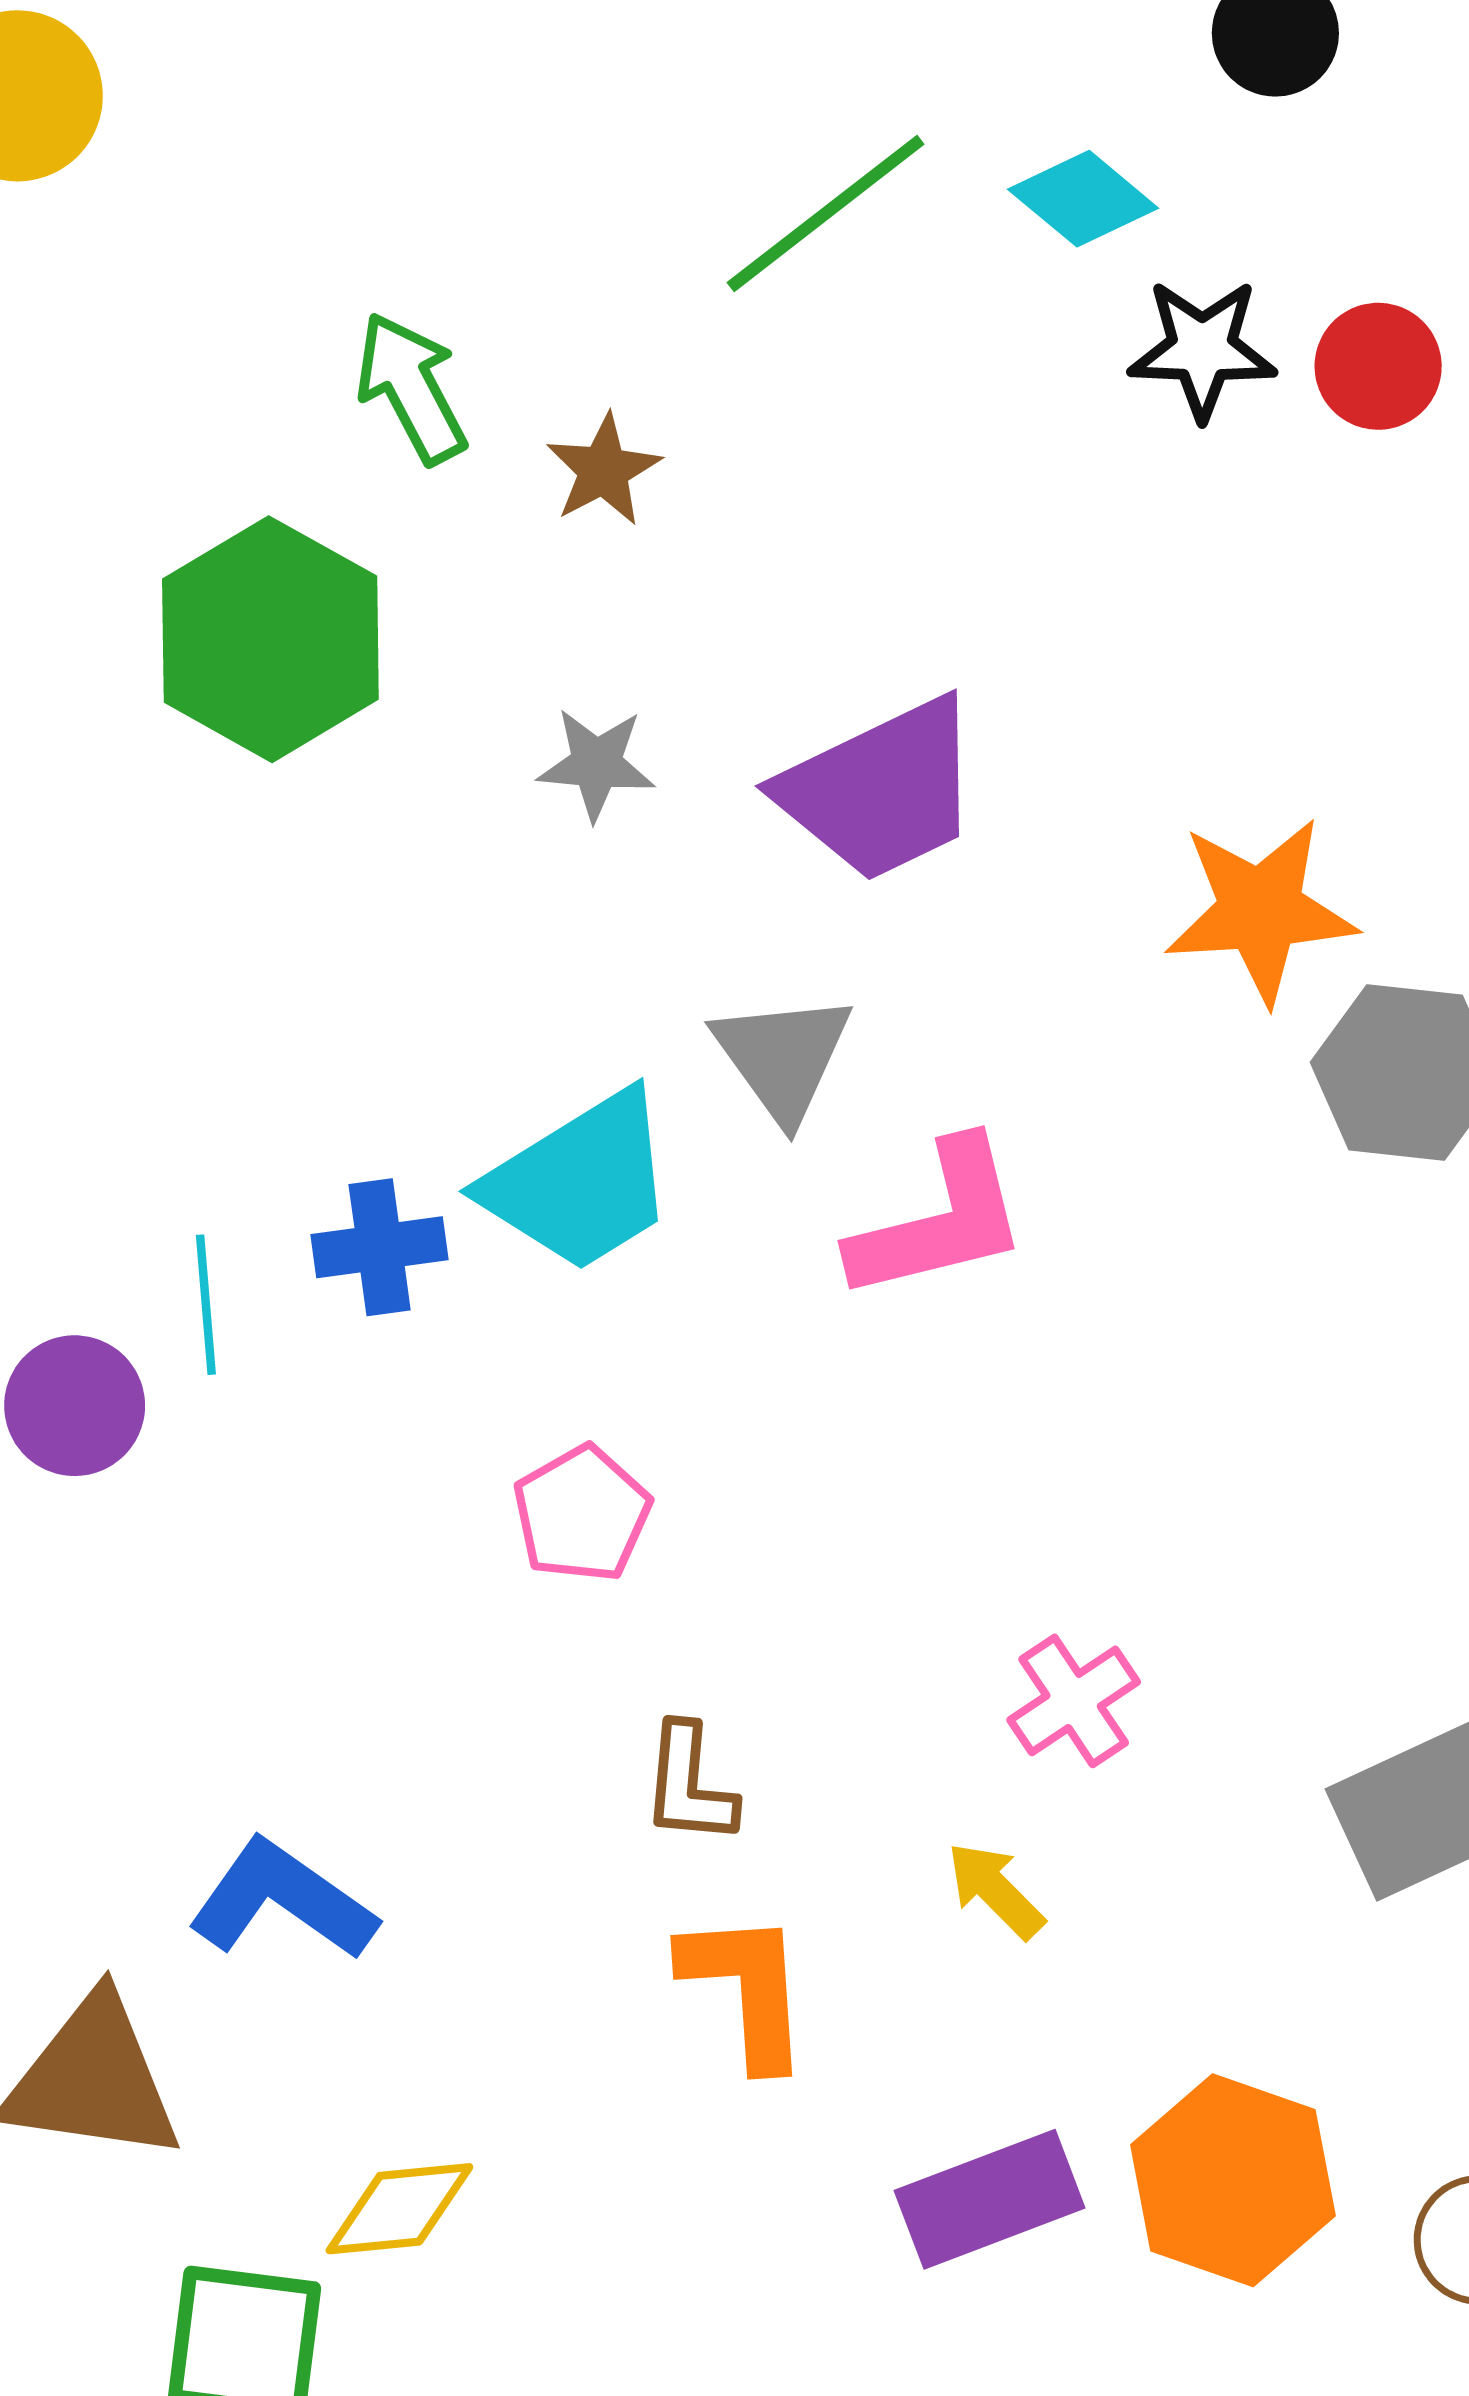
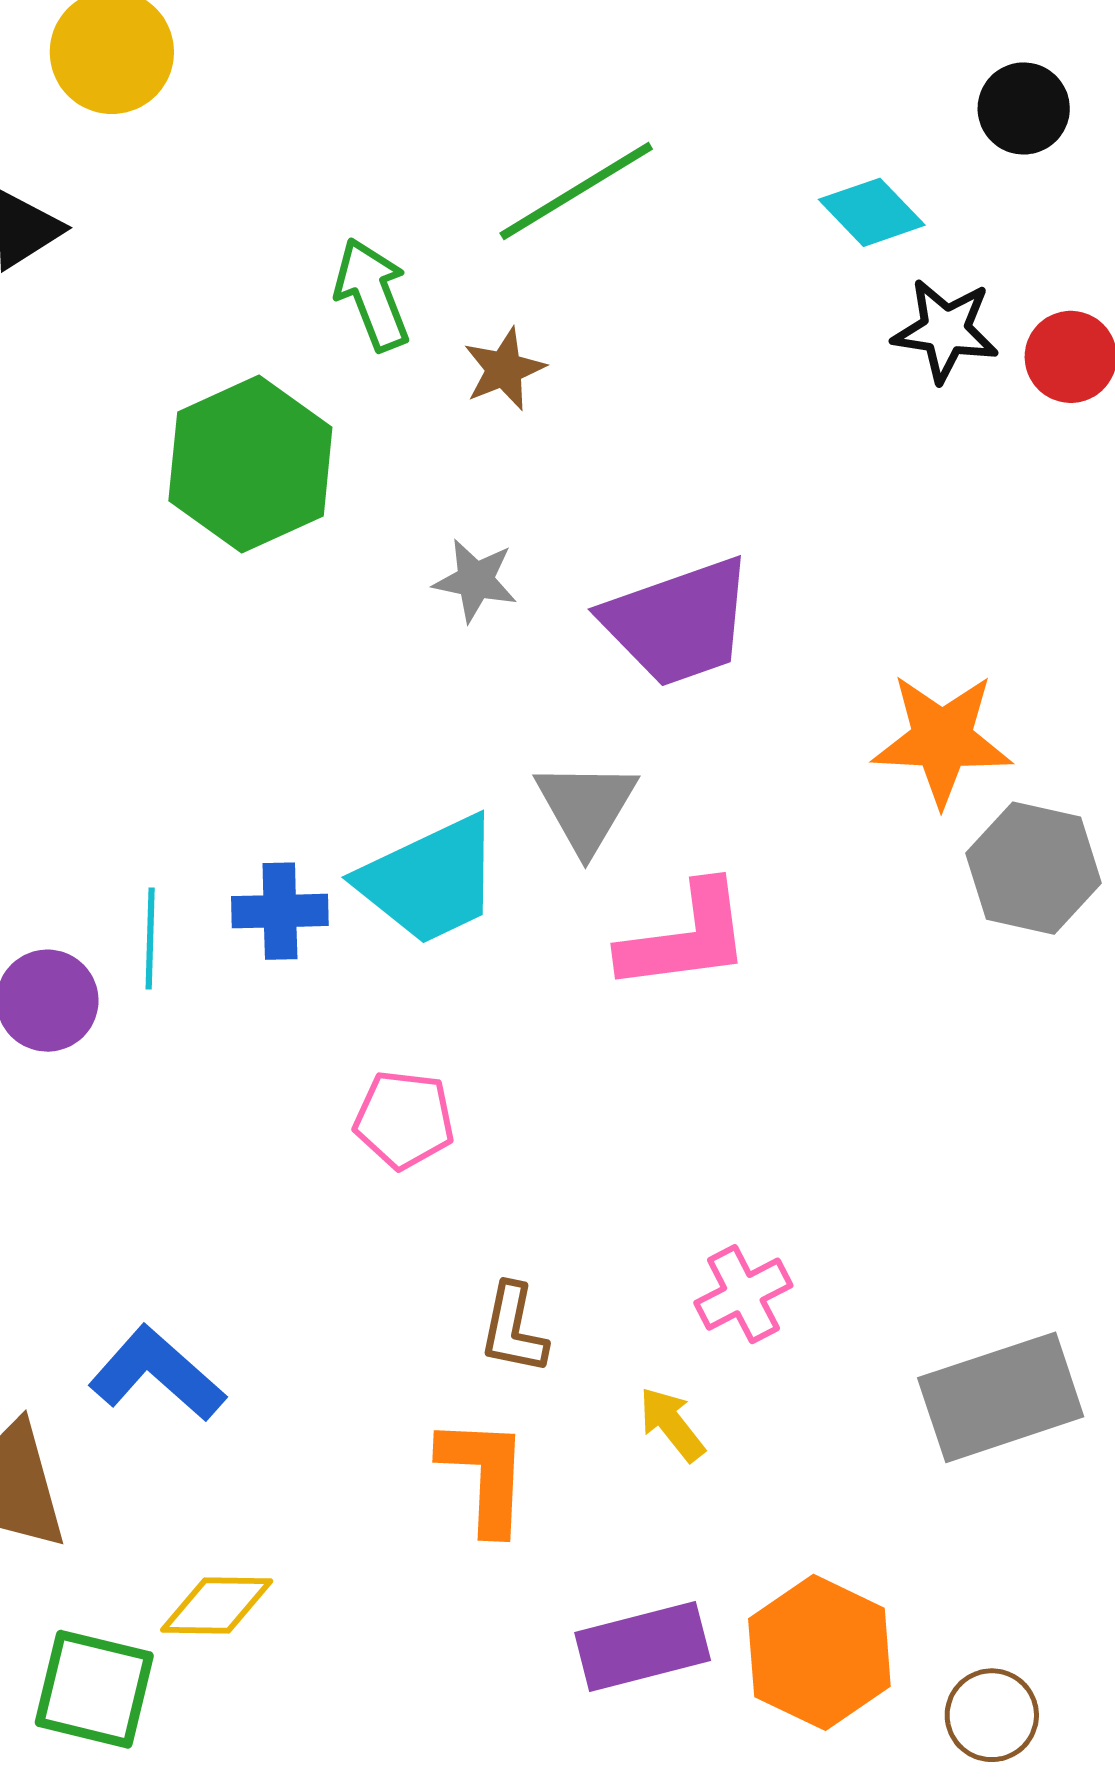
green line: (826, 213) -> (576, 191), moved
pink pentagon: (582, 1514) -> (404, 1120), turned 30
brown L-shape: (689, 1784) -> (513, 1329), moved

